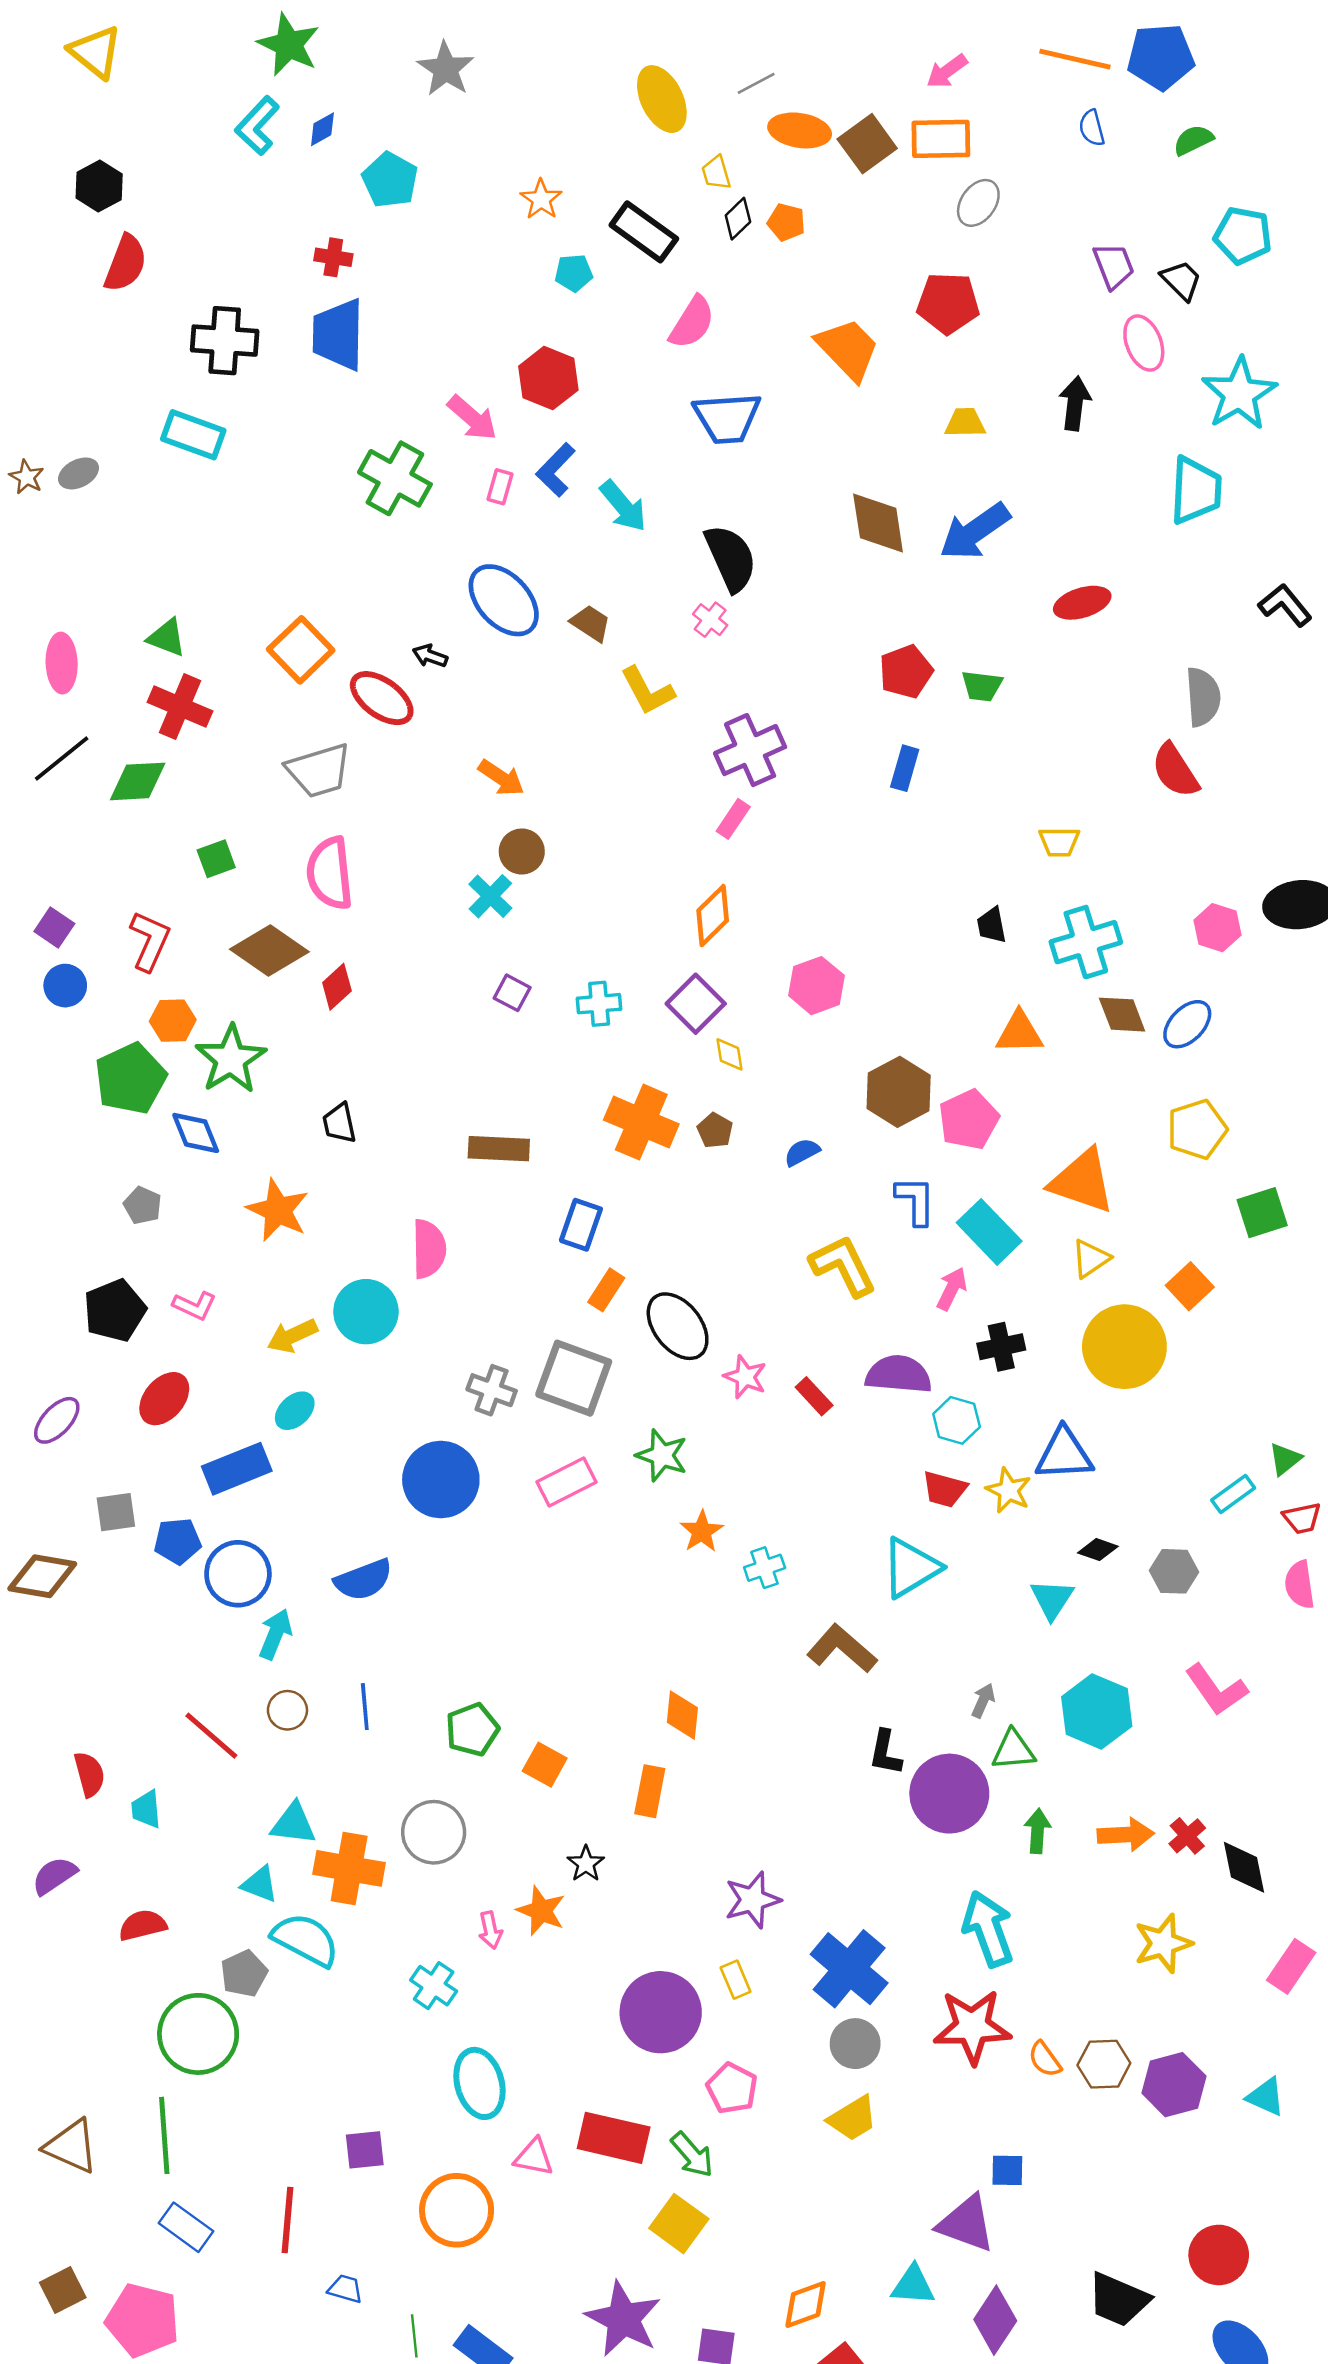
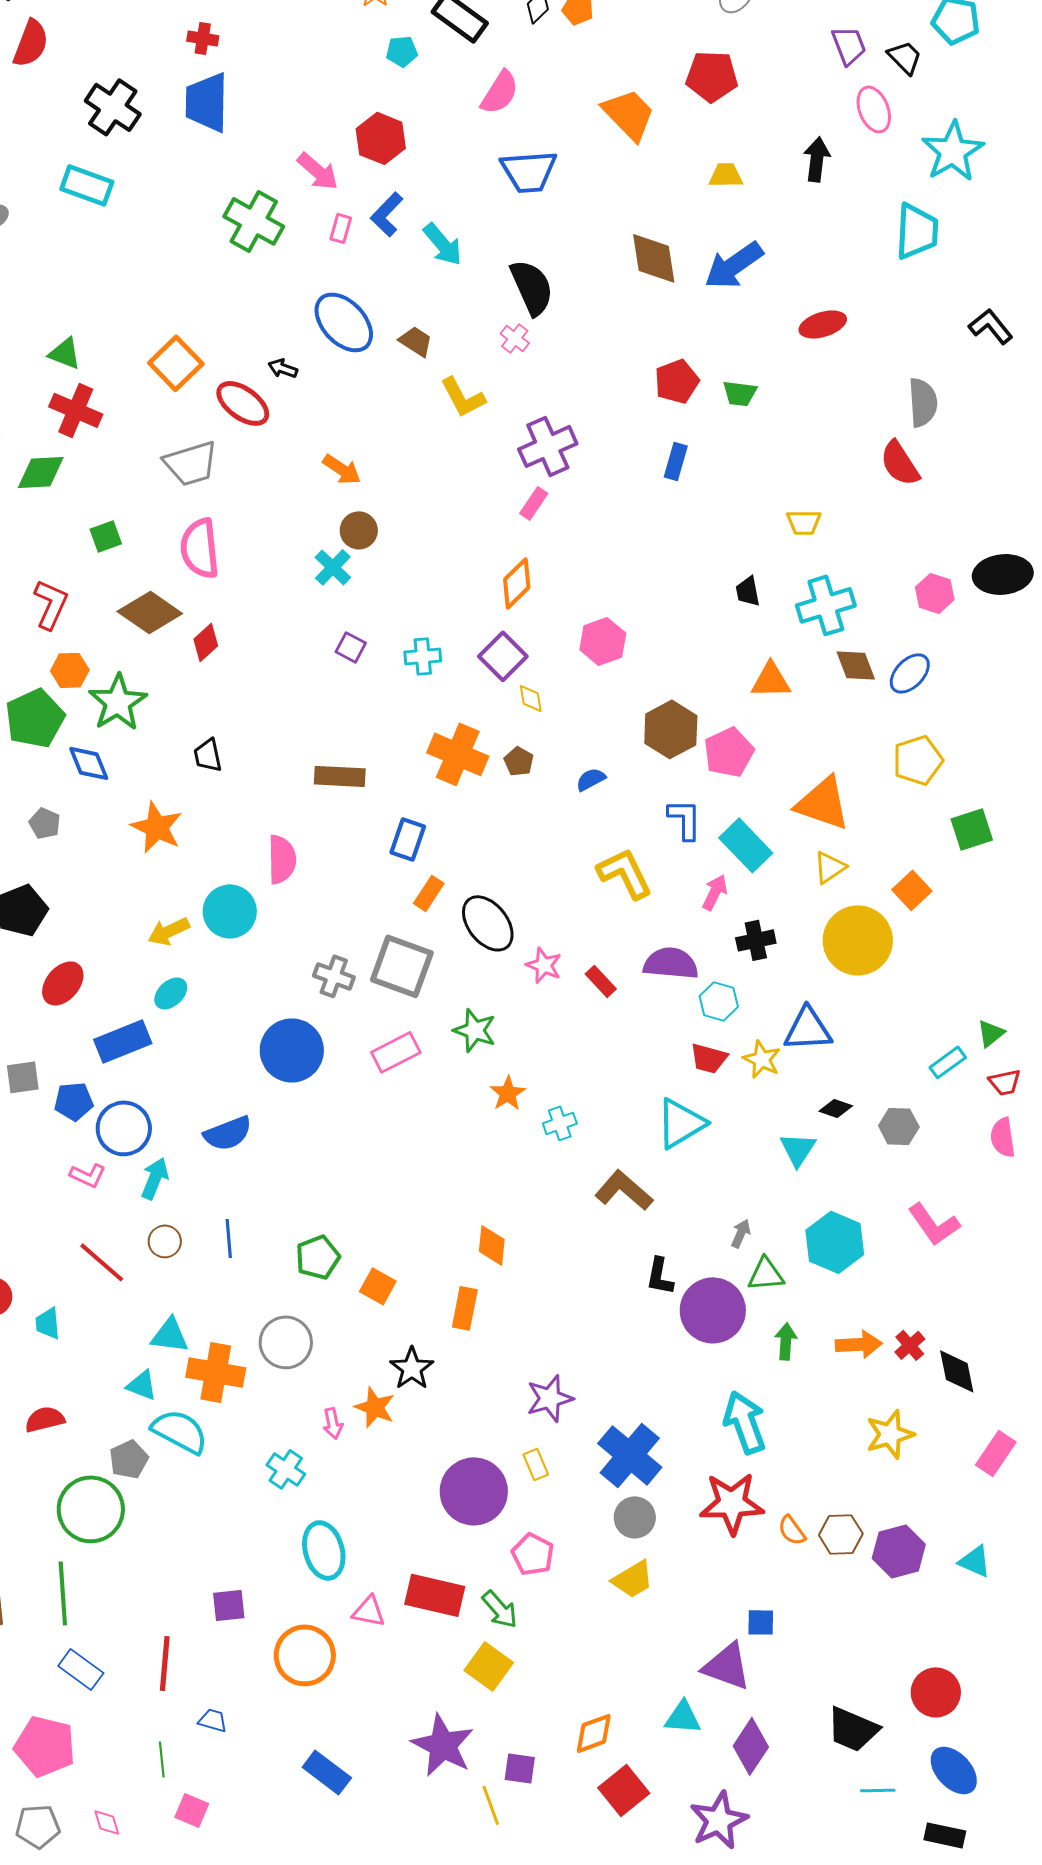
black cross: (225, 341) -> (113, 107), turned 30
pink L-shape: (194, 1306) -> (88, 1175), moved
black star: (586, 1864) -> (412, 1368), size x1.4
green line: (414, 2336) -> (162, 1759), moved

